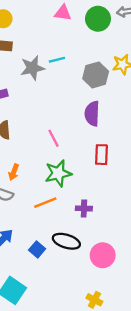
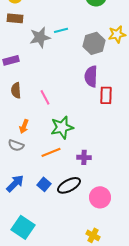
pink line: (53, 138) -> (45, 97), moved
red rectangle: (101, 155) -> (106, 95), moved
black ellipse: (66, 241) -> (69, 185), turned -45
blue square: (37, 249) -> (44, 184), moved

